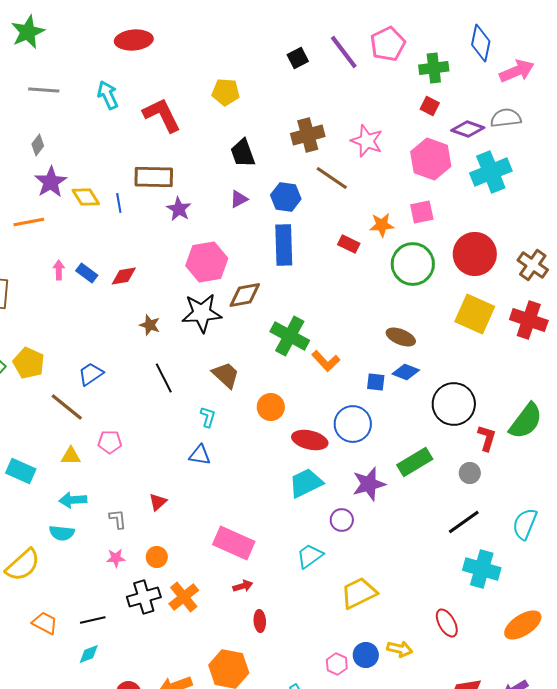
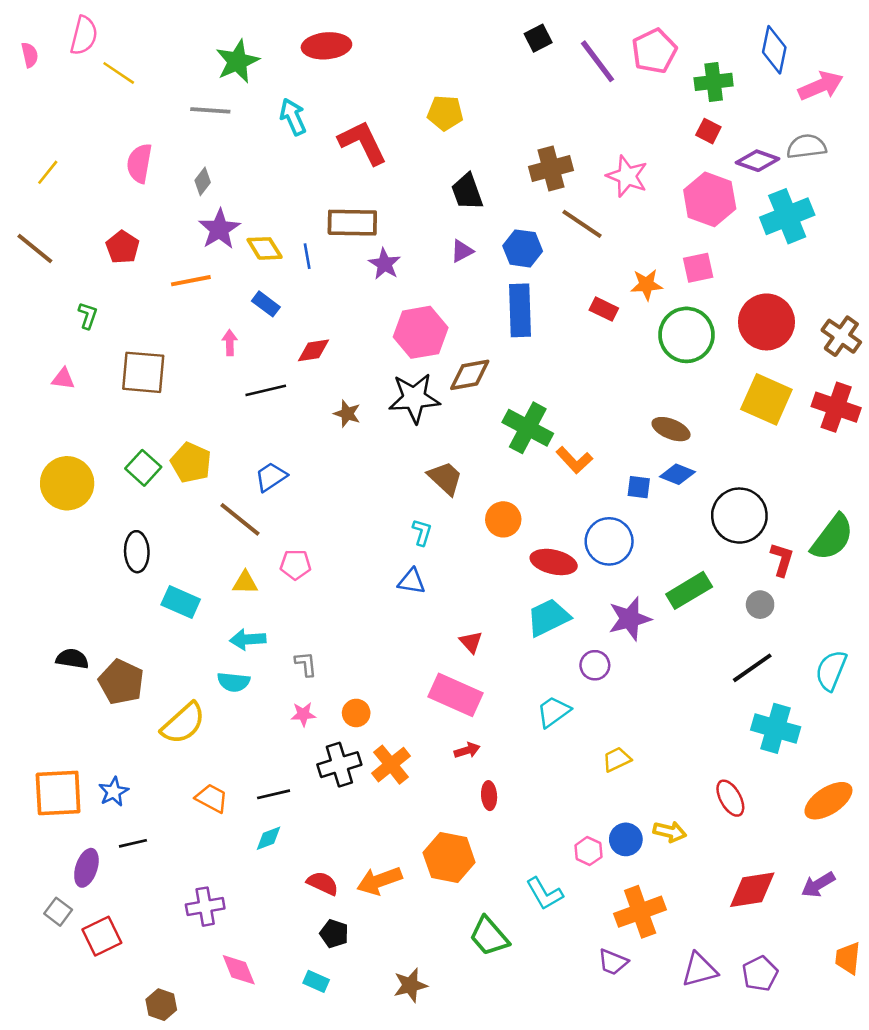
green star: (28, 32) -> (237, 61), moved
black square: (298, 58) -> (538, 38), moved
blue rectangle: (87, 273) -> (266, 304), moved
black line: (164, 378) -> (266, 390), moved, turned -76
red triangle: (158, 502) -> (471, 642), moved, turned -30
yellow trapezoid: (359, 593) -> (617, 759), size x0.6

